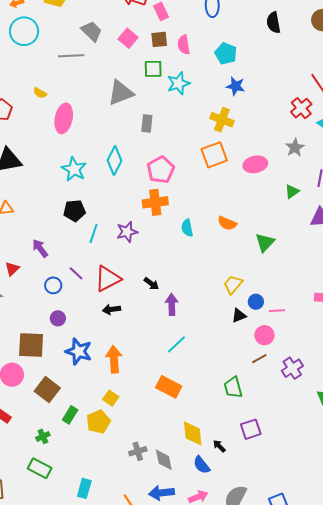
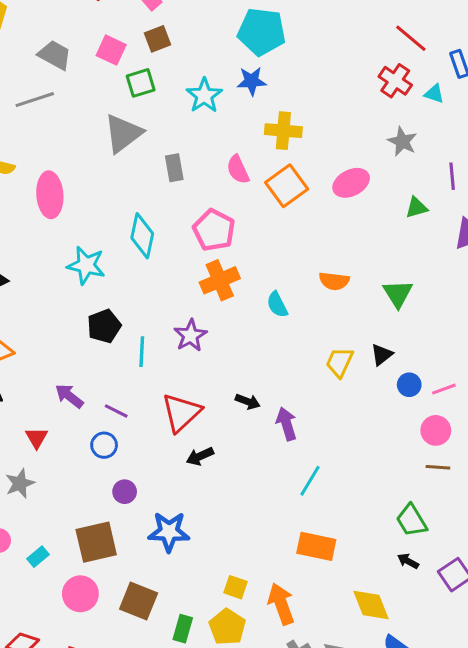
pink semicircle: (184, 45) -> (238, 170), moved
cyan pentagon: (226, 53) -> (262, 32), size x1.4
green square: (153, 69) -> (141, 83), moved
blue star: (236, 86) -> (252, 81), moved
green triangle: (292, 192) -> (416, 208), turned 35
purple line: (76, 273) -> (116, 411), moved
yellow trapezoid: (233, 285) -> (340, 362), moved
black triangle: (239, 316) -> (382, 355), moved
orange arrow: (114, 359) -> (281, 604), moved
brown line: (259, 359) -> (438, 467), turned 49
black arrow: (219, 446) -> (408, 561), moved

